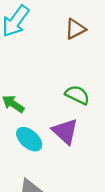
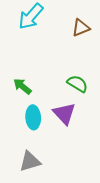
cyan ellipse: (29, 139) -> (33, 117), turned 40

